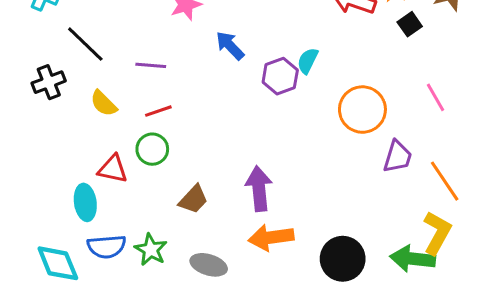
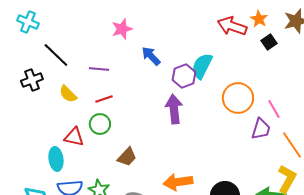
cyan semicircle: (308, 61) -> (202, 66), size x1.5
pink line: (436, 97) -> (274, 109), moved
purple arrow: (259, 189) -> (174, 109), moved

